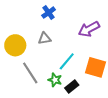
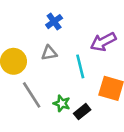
cyan line: (67, 61) -> (80, 66), moved, turned -54

